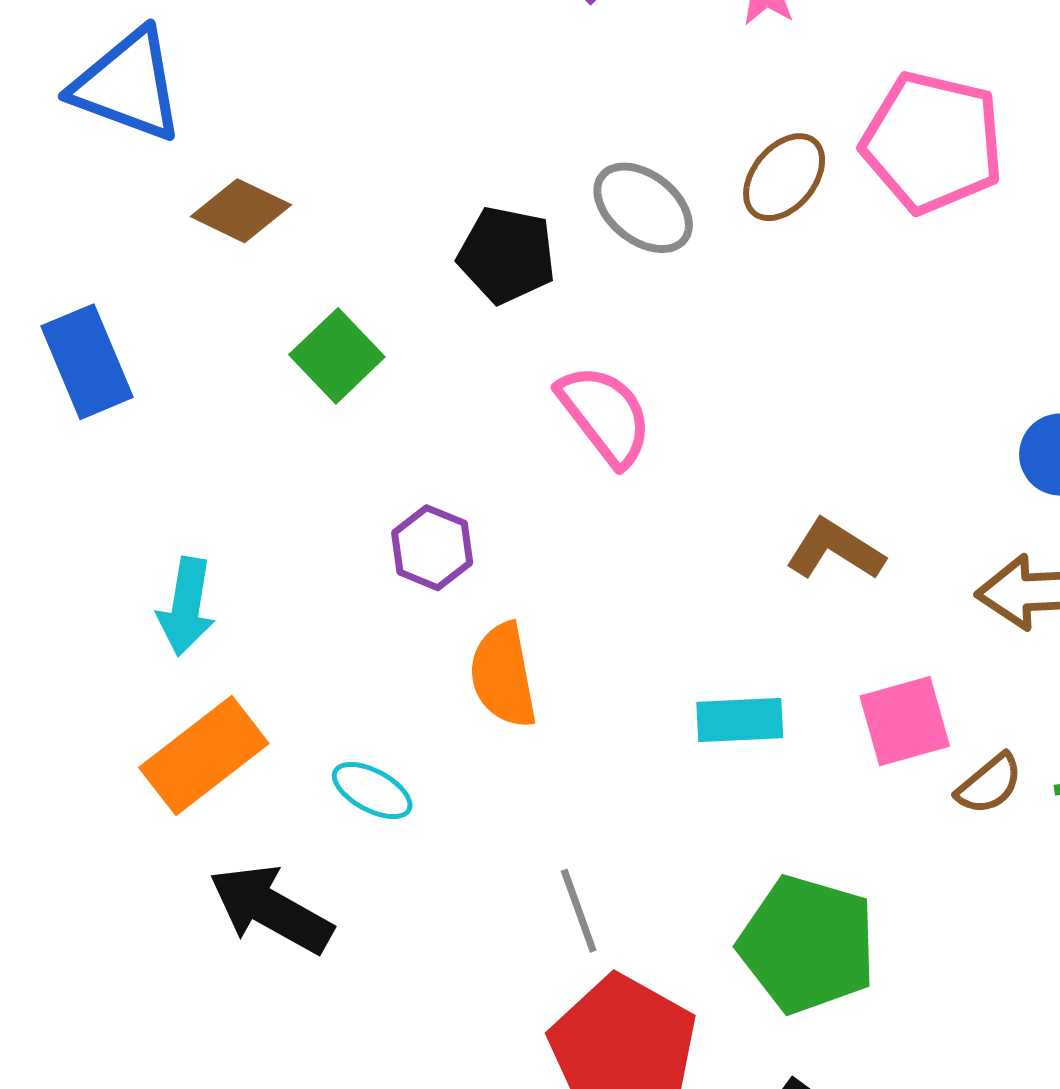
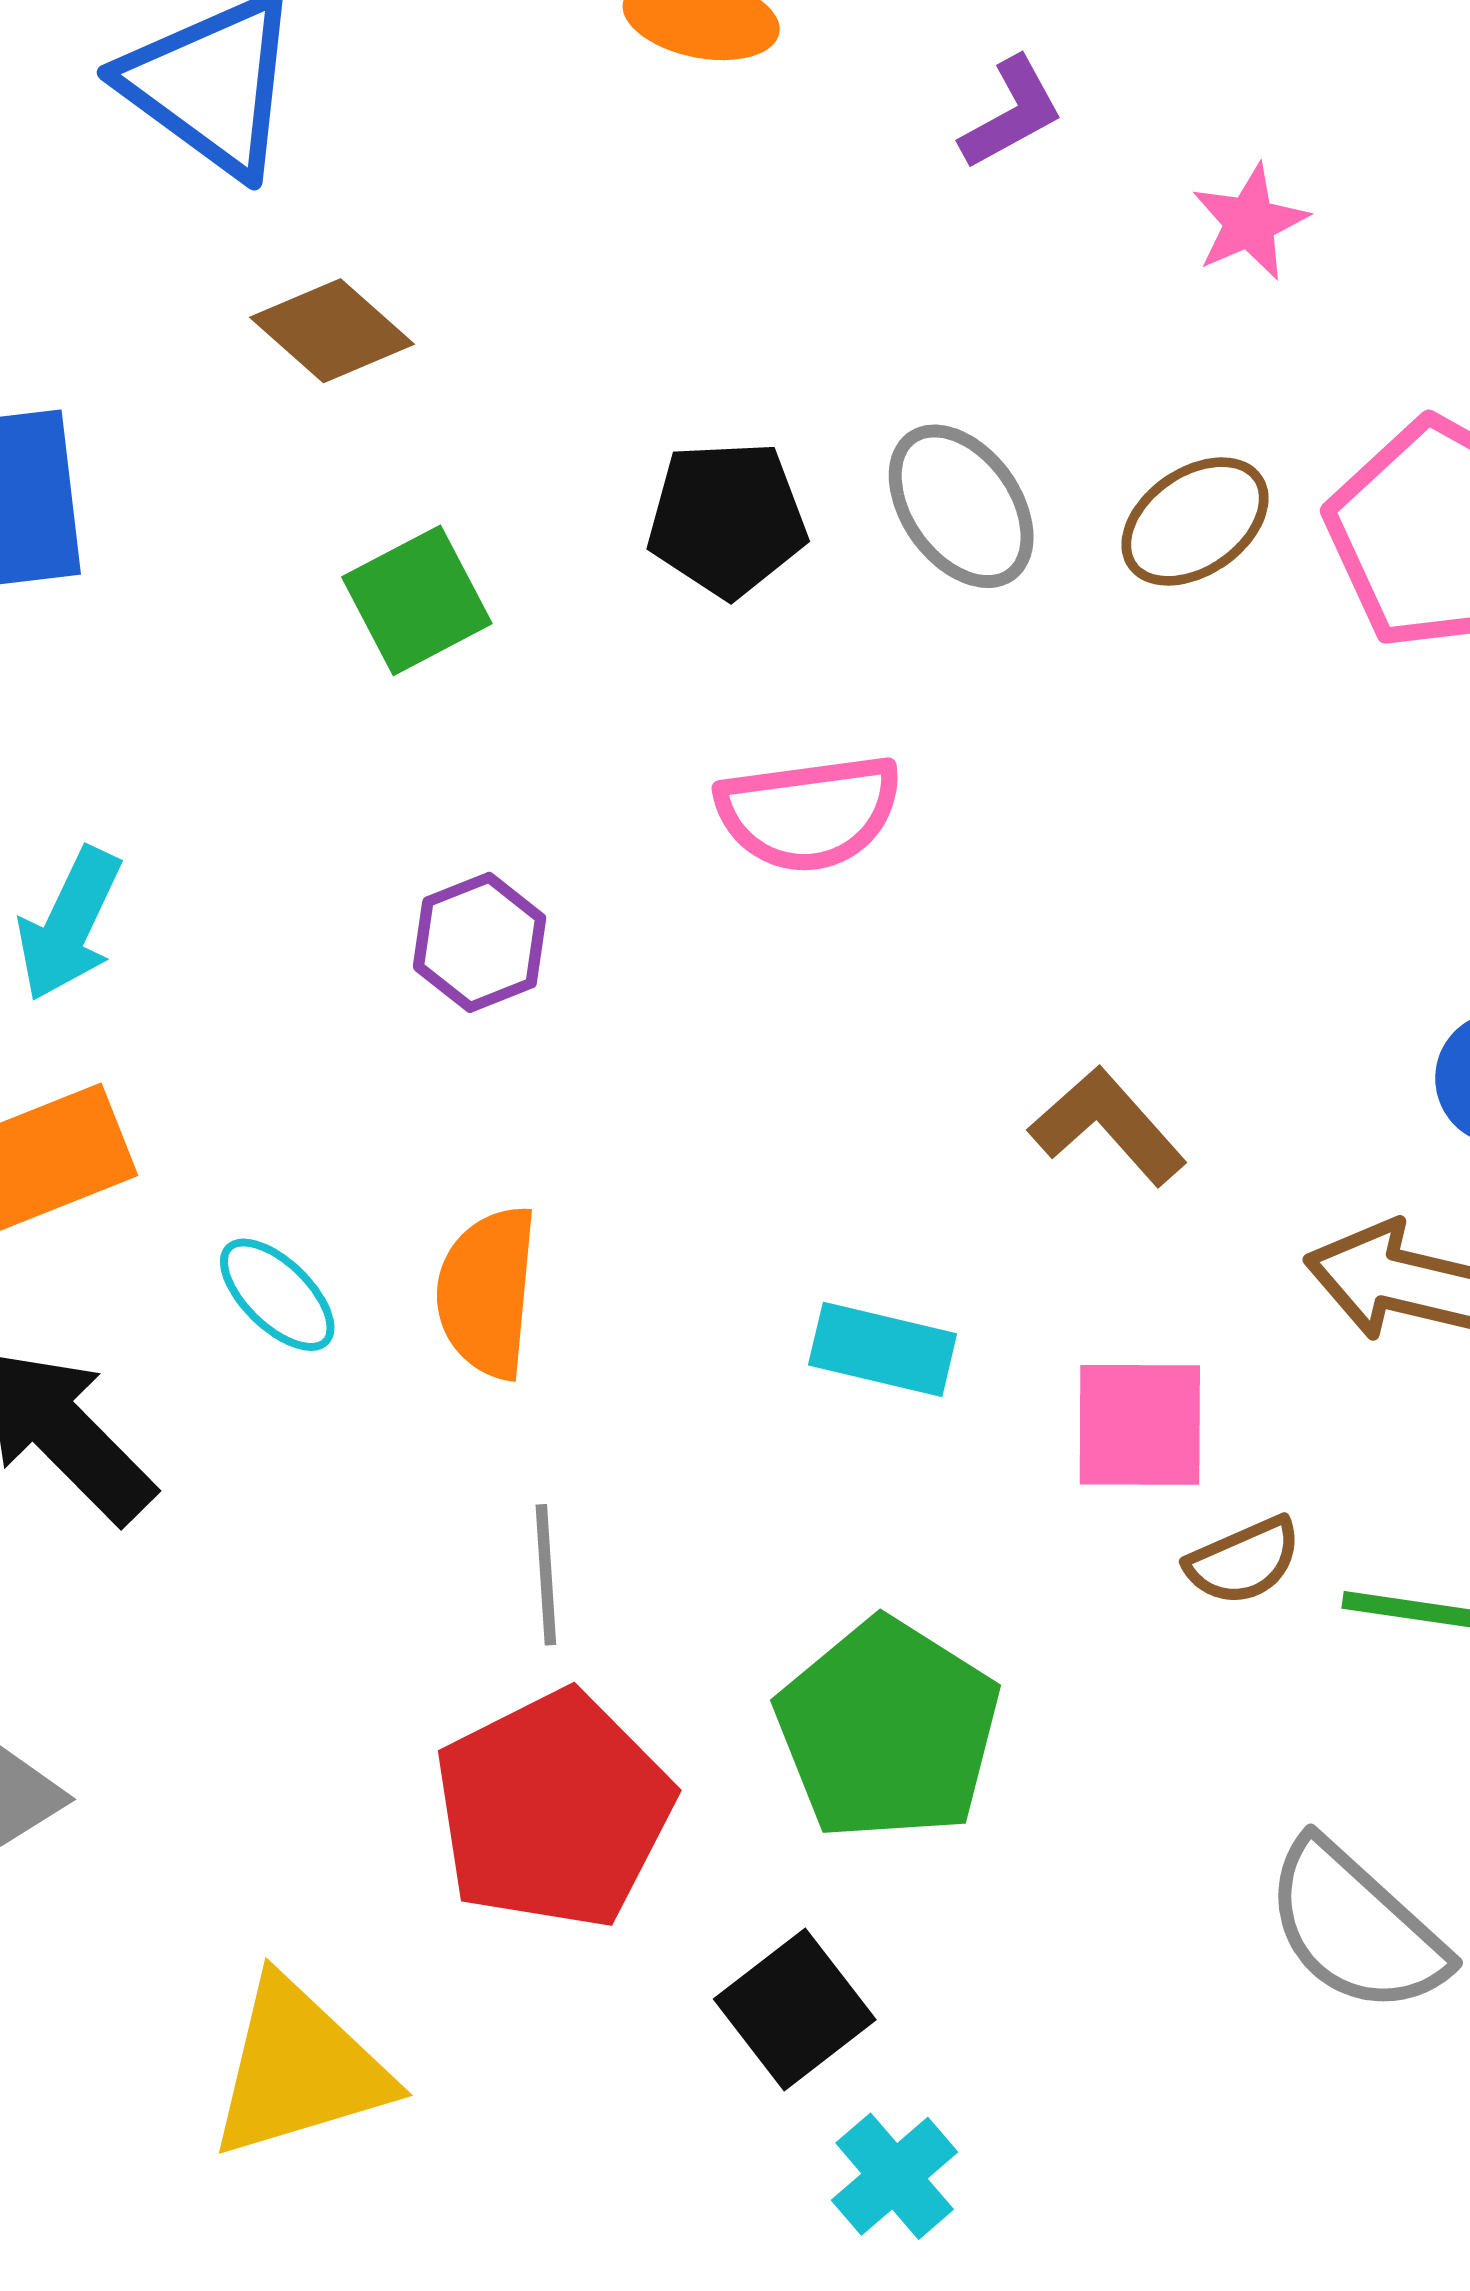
black pentagon: (507, 255) -> (727, 519), turned -30
pink semicircle: (605, 415) -> (809, 813), turned 104
orange semicircle: (503, 675) -> (487, 1292), moved

